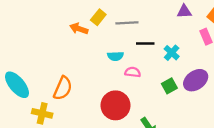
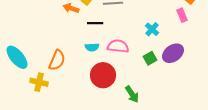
black line: (145, 44) -> (95, 23), moved
cyan semicircle: (115, 56) -> (92, 47), moved
pink semicircle: (133, 72) -> (118, 46), size x1.5

